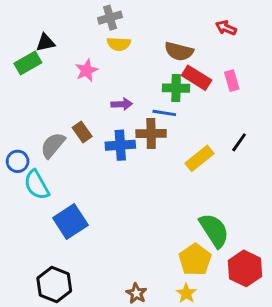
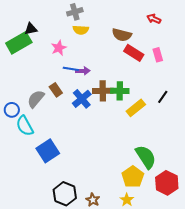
green rectangle: (28, 63) -> (19, 43), size x1.4
green cross: (176, 88) -> (120, 91), moved
blue line: (164, 113) -> (71, 69), moved
blue cross: (120, 145) -> (82, 99), turned -36
black hexagon: (54, 285) -> (65, 194), moved

